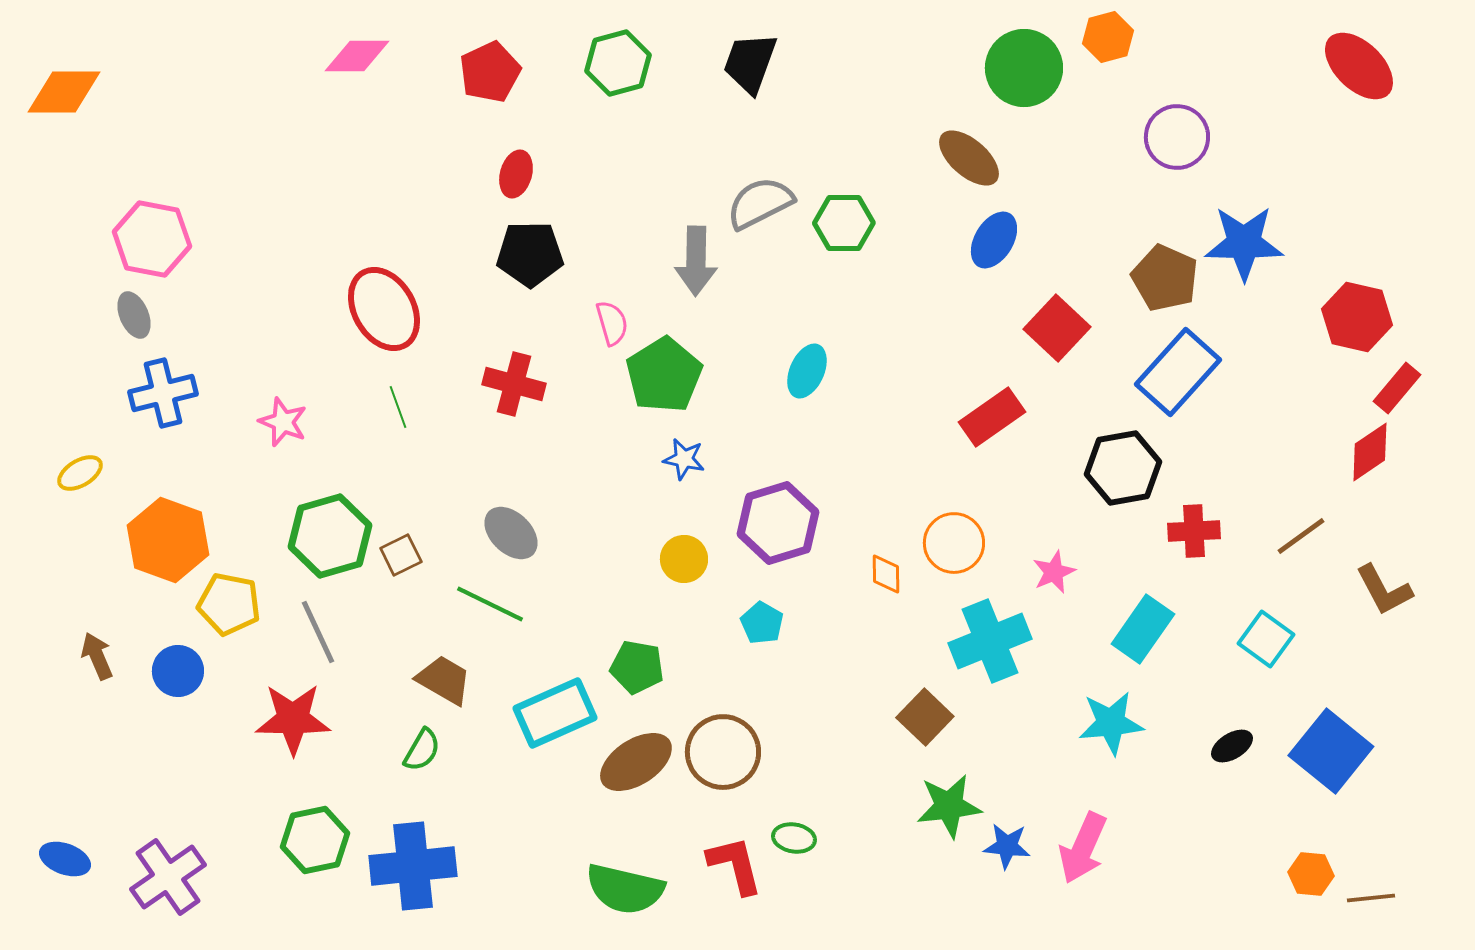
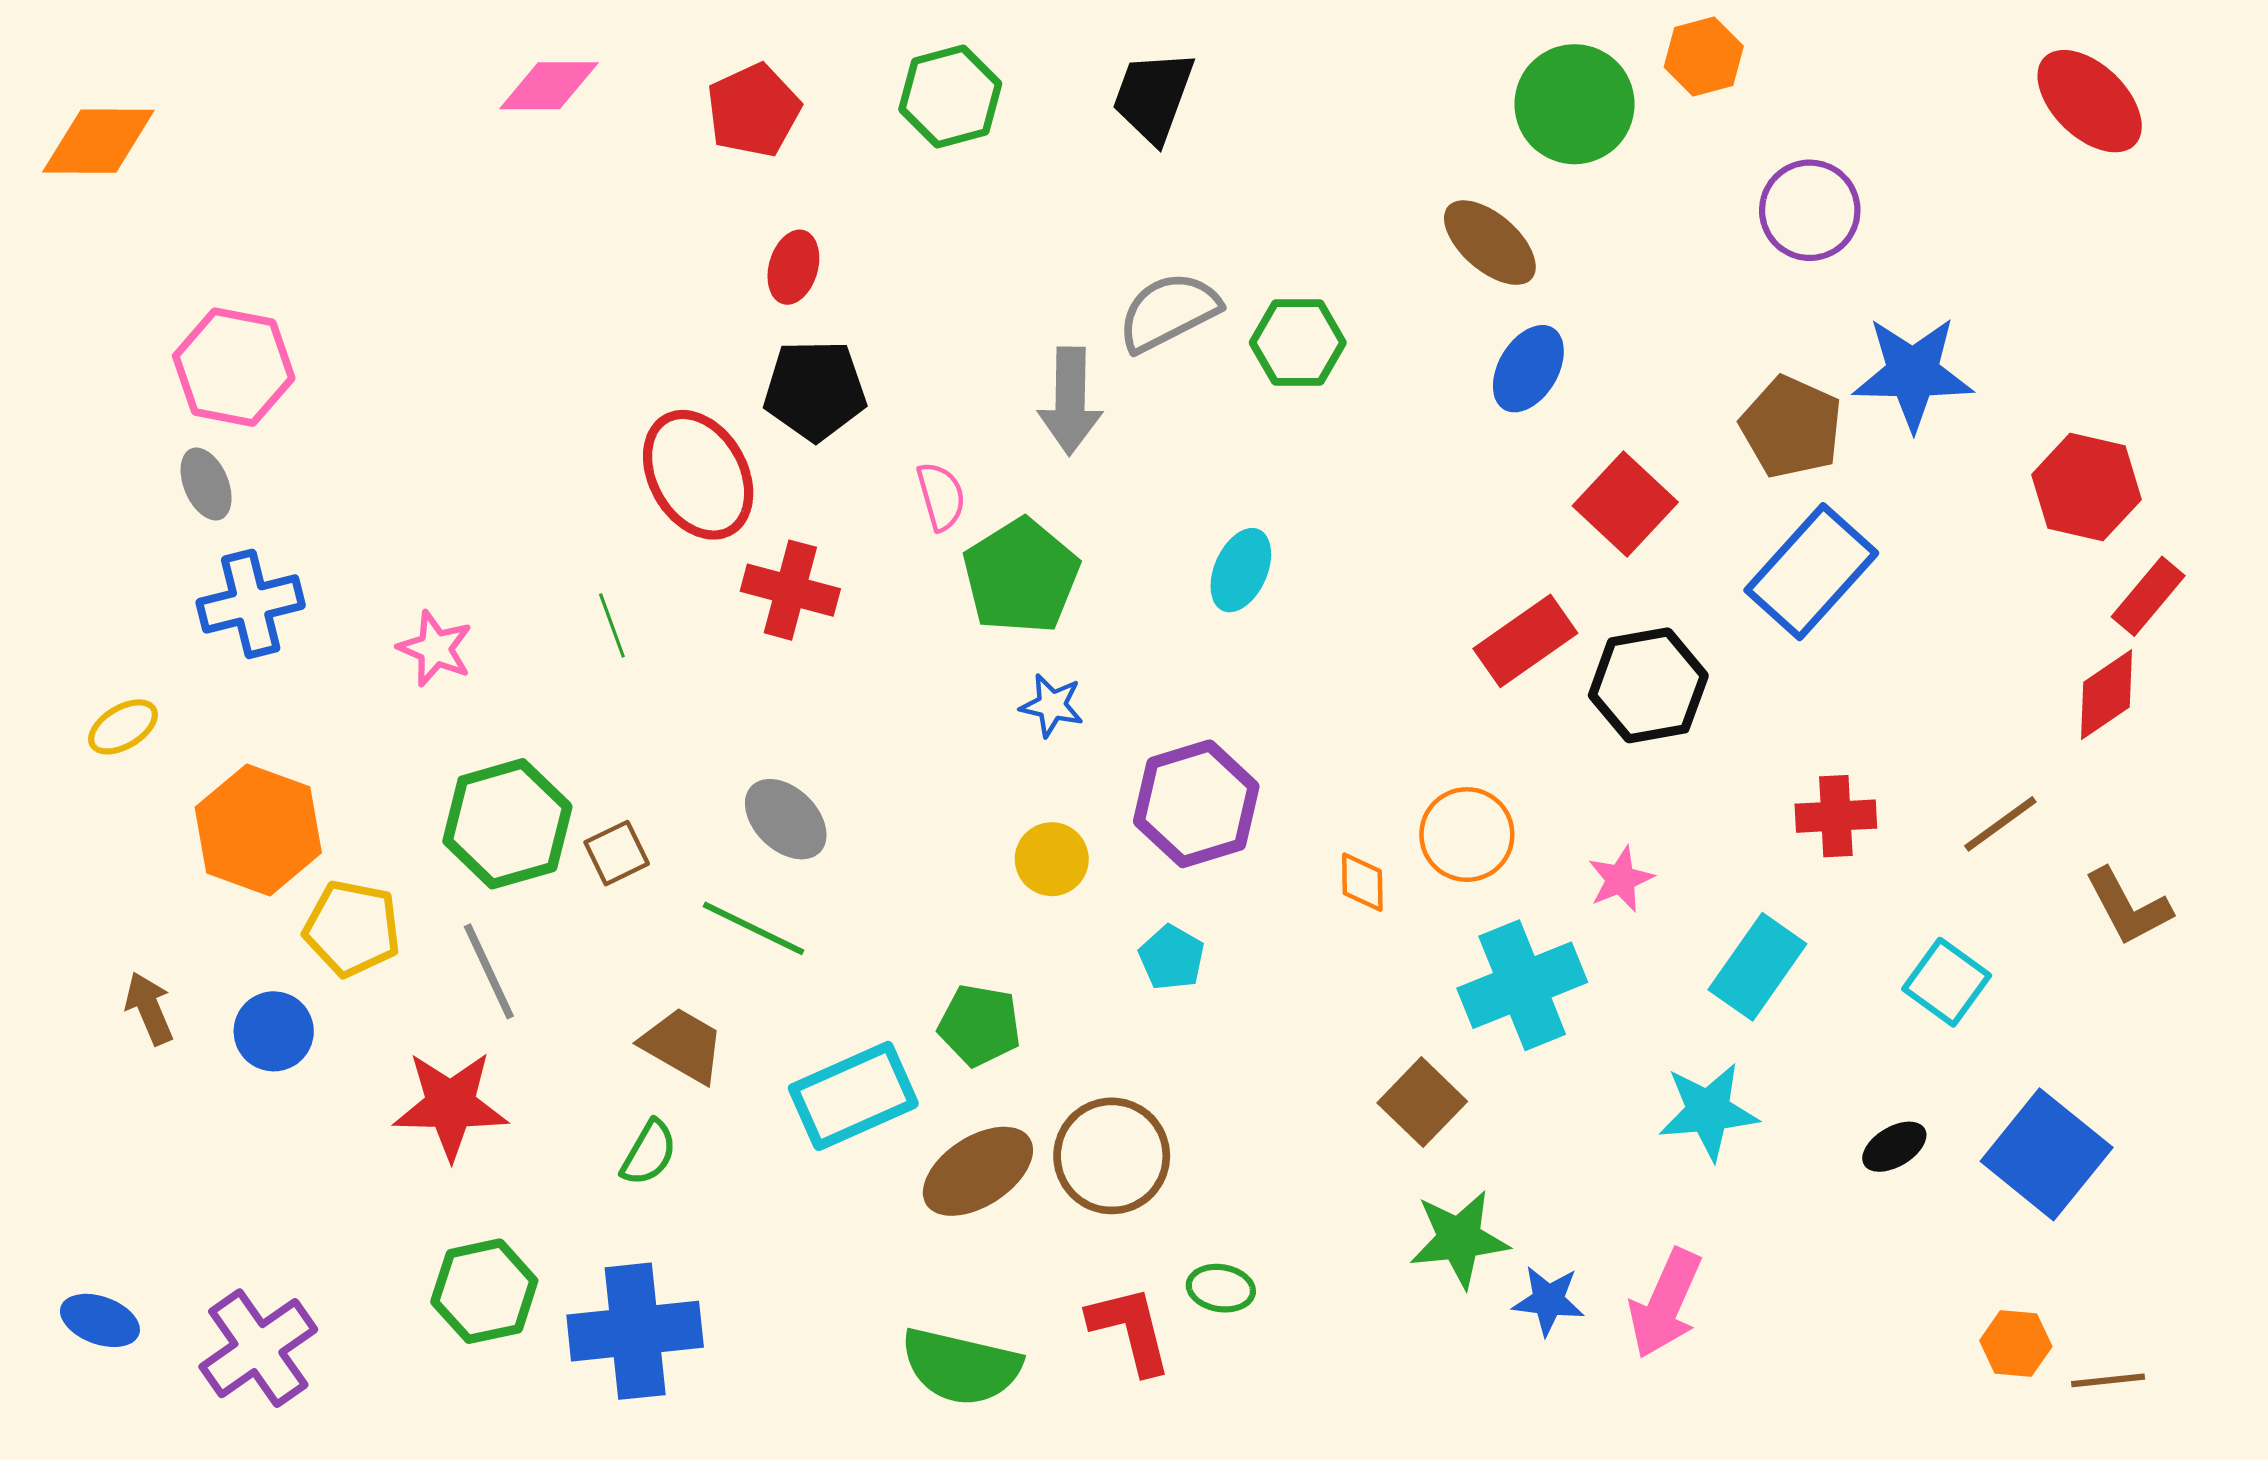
red ellipse: (384, 309) -> (698, 475), moved
black hexagon: (1123, 468) -> (1648, 685), moved

